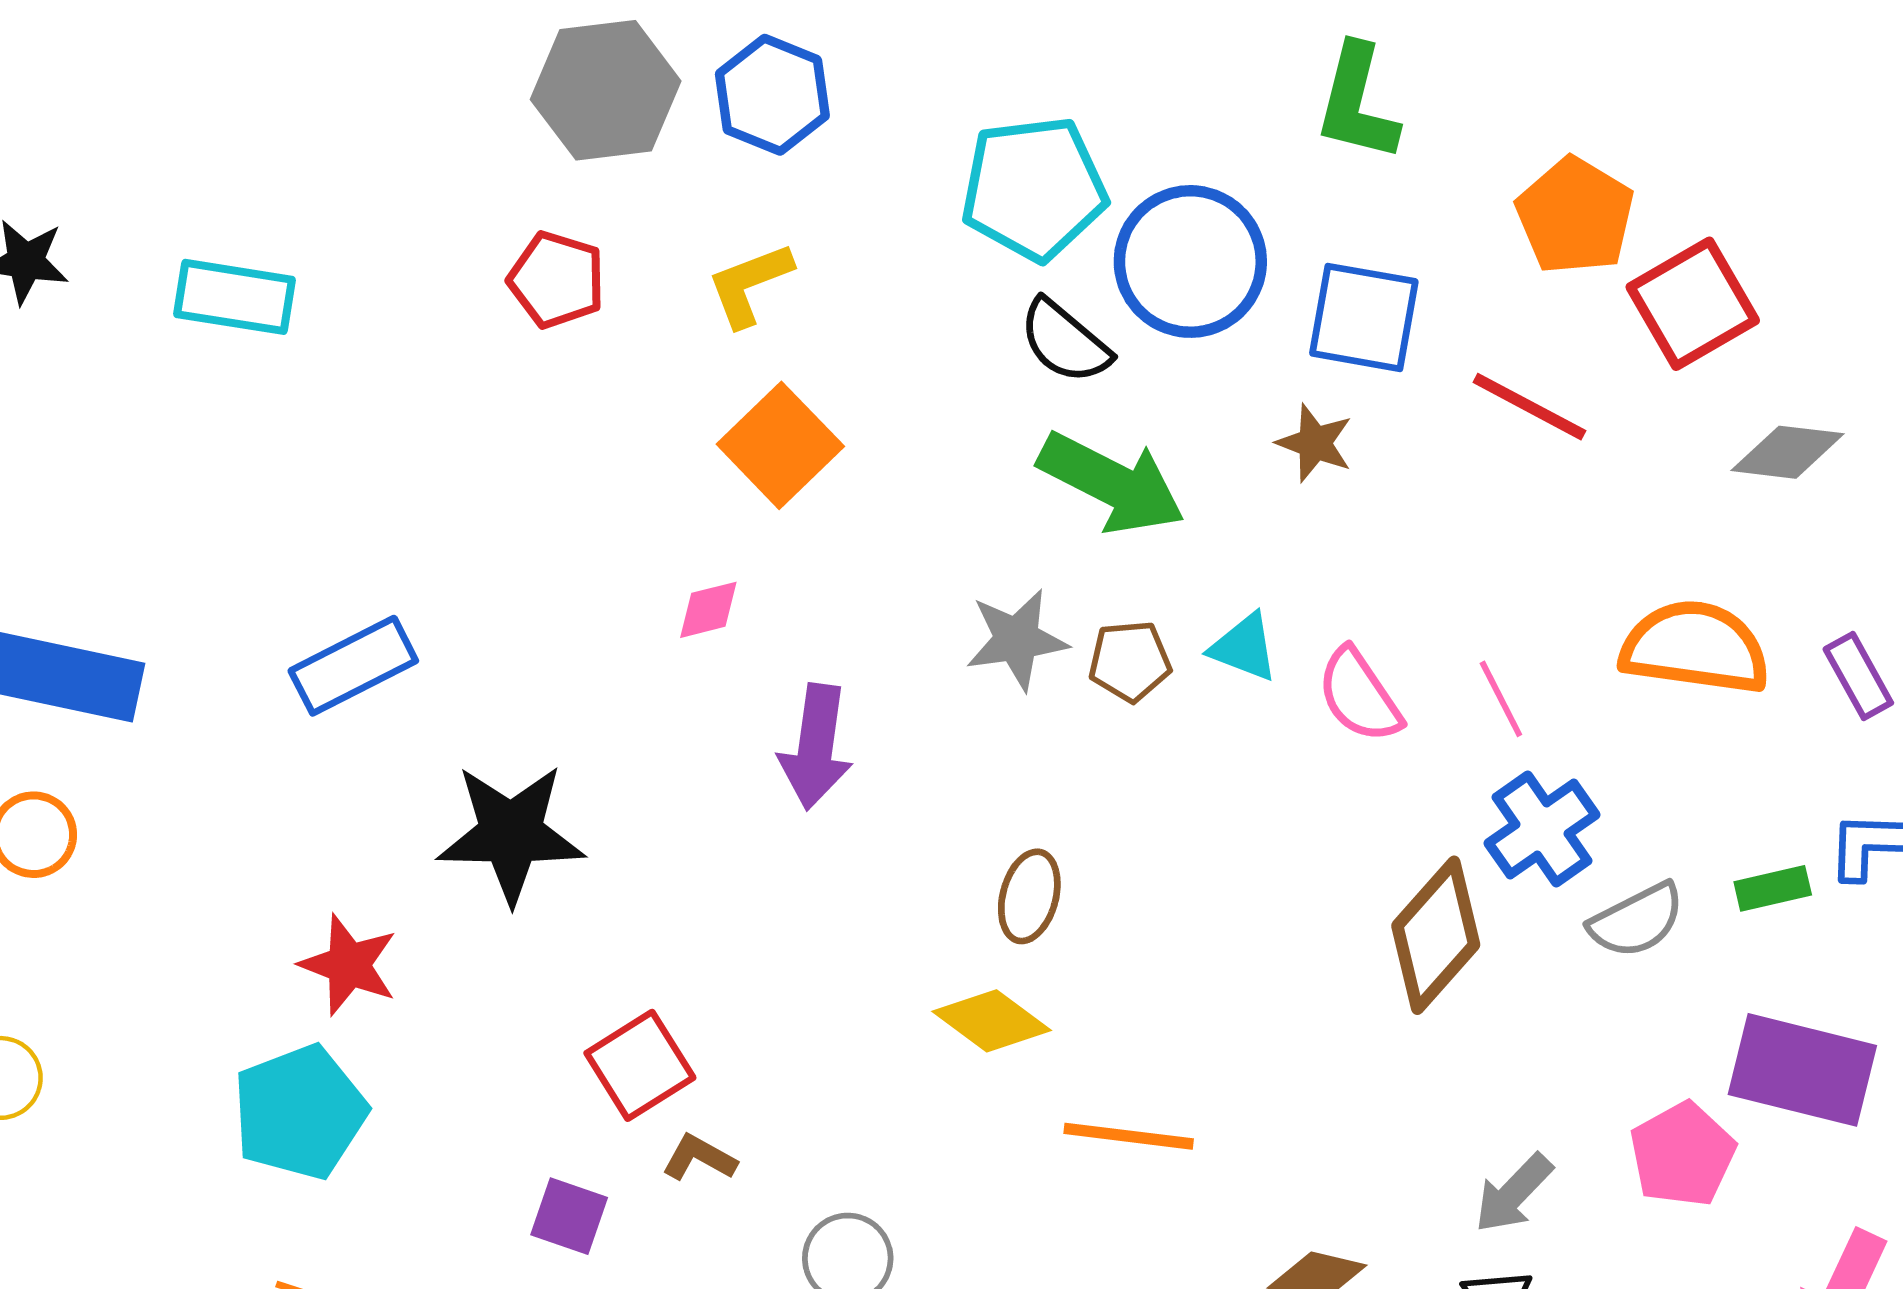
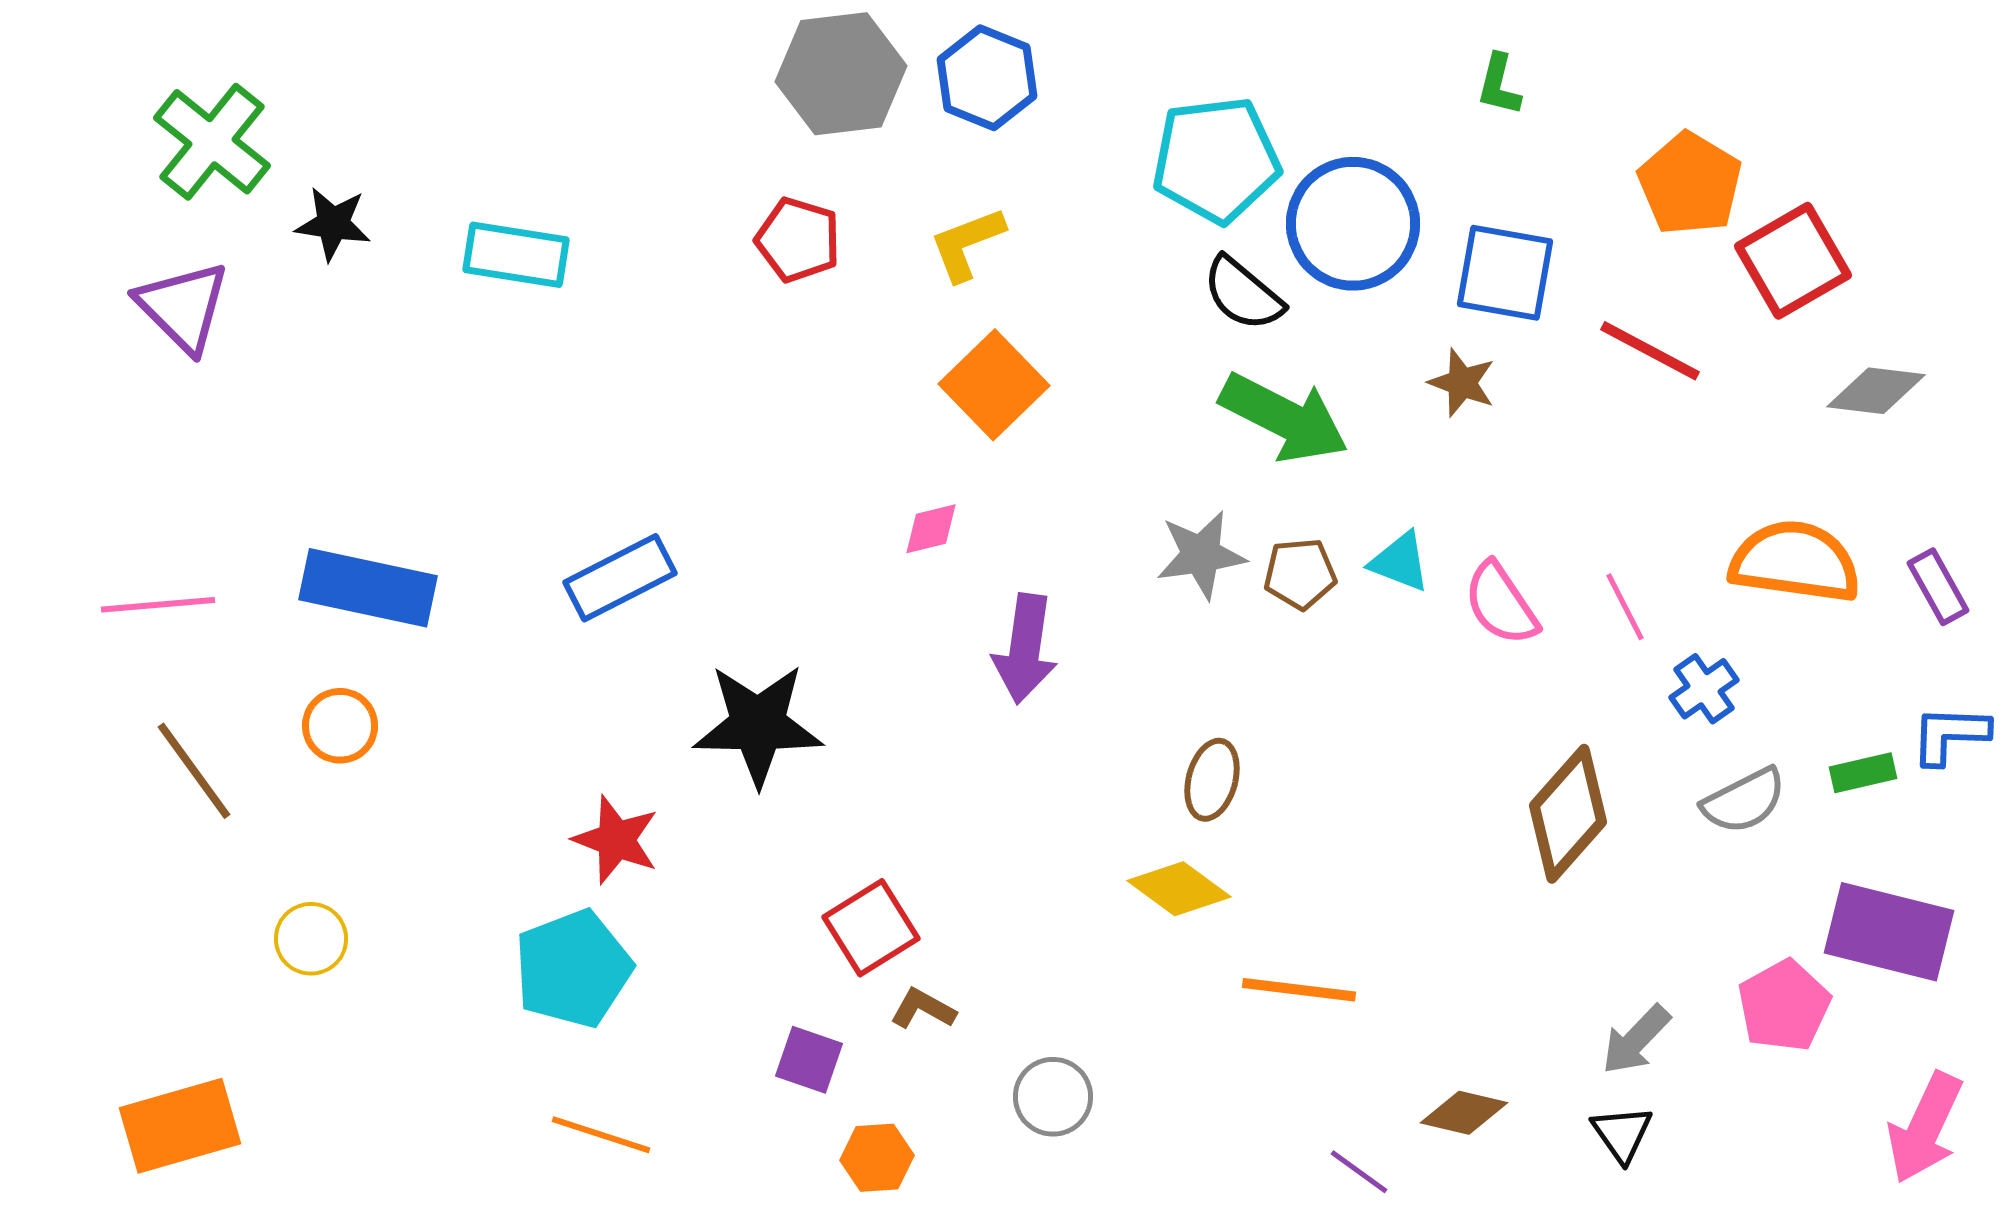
green L-shape: (1357, 103) -> (1499, 85), size x0.6
blue cross: (1542, 829) -> (1704, 689), moved, size x0.7

